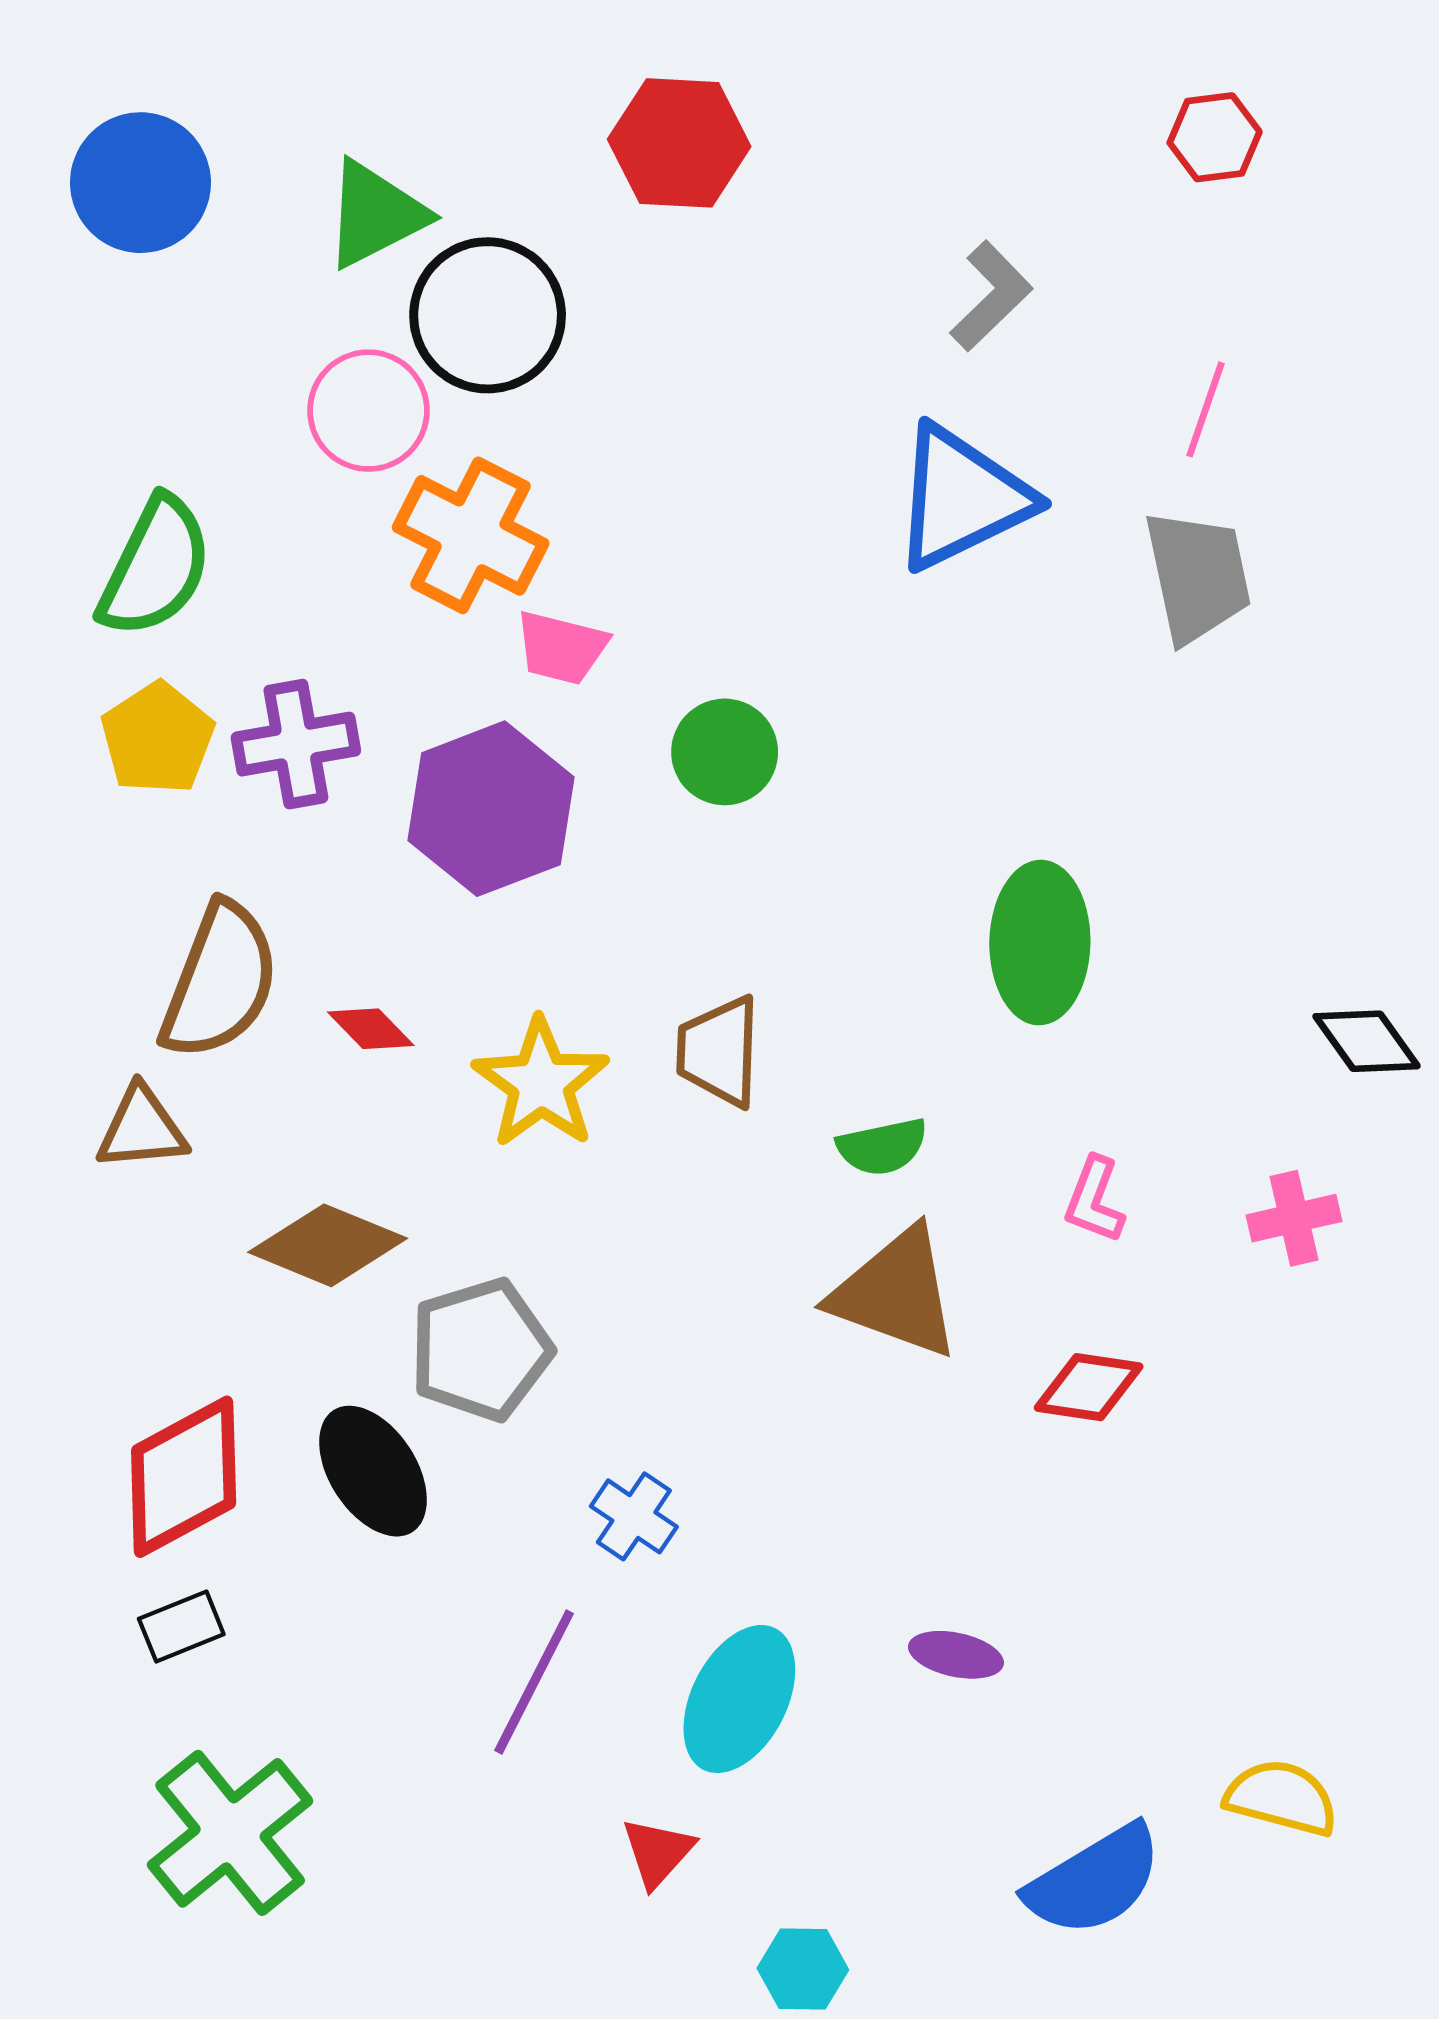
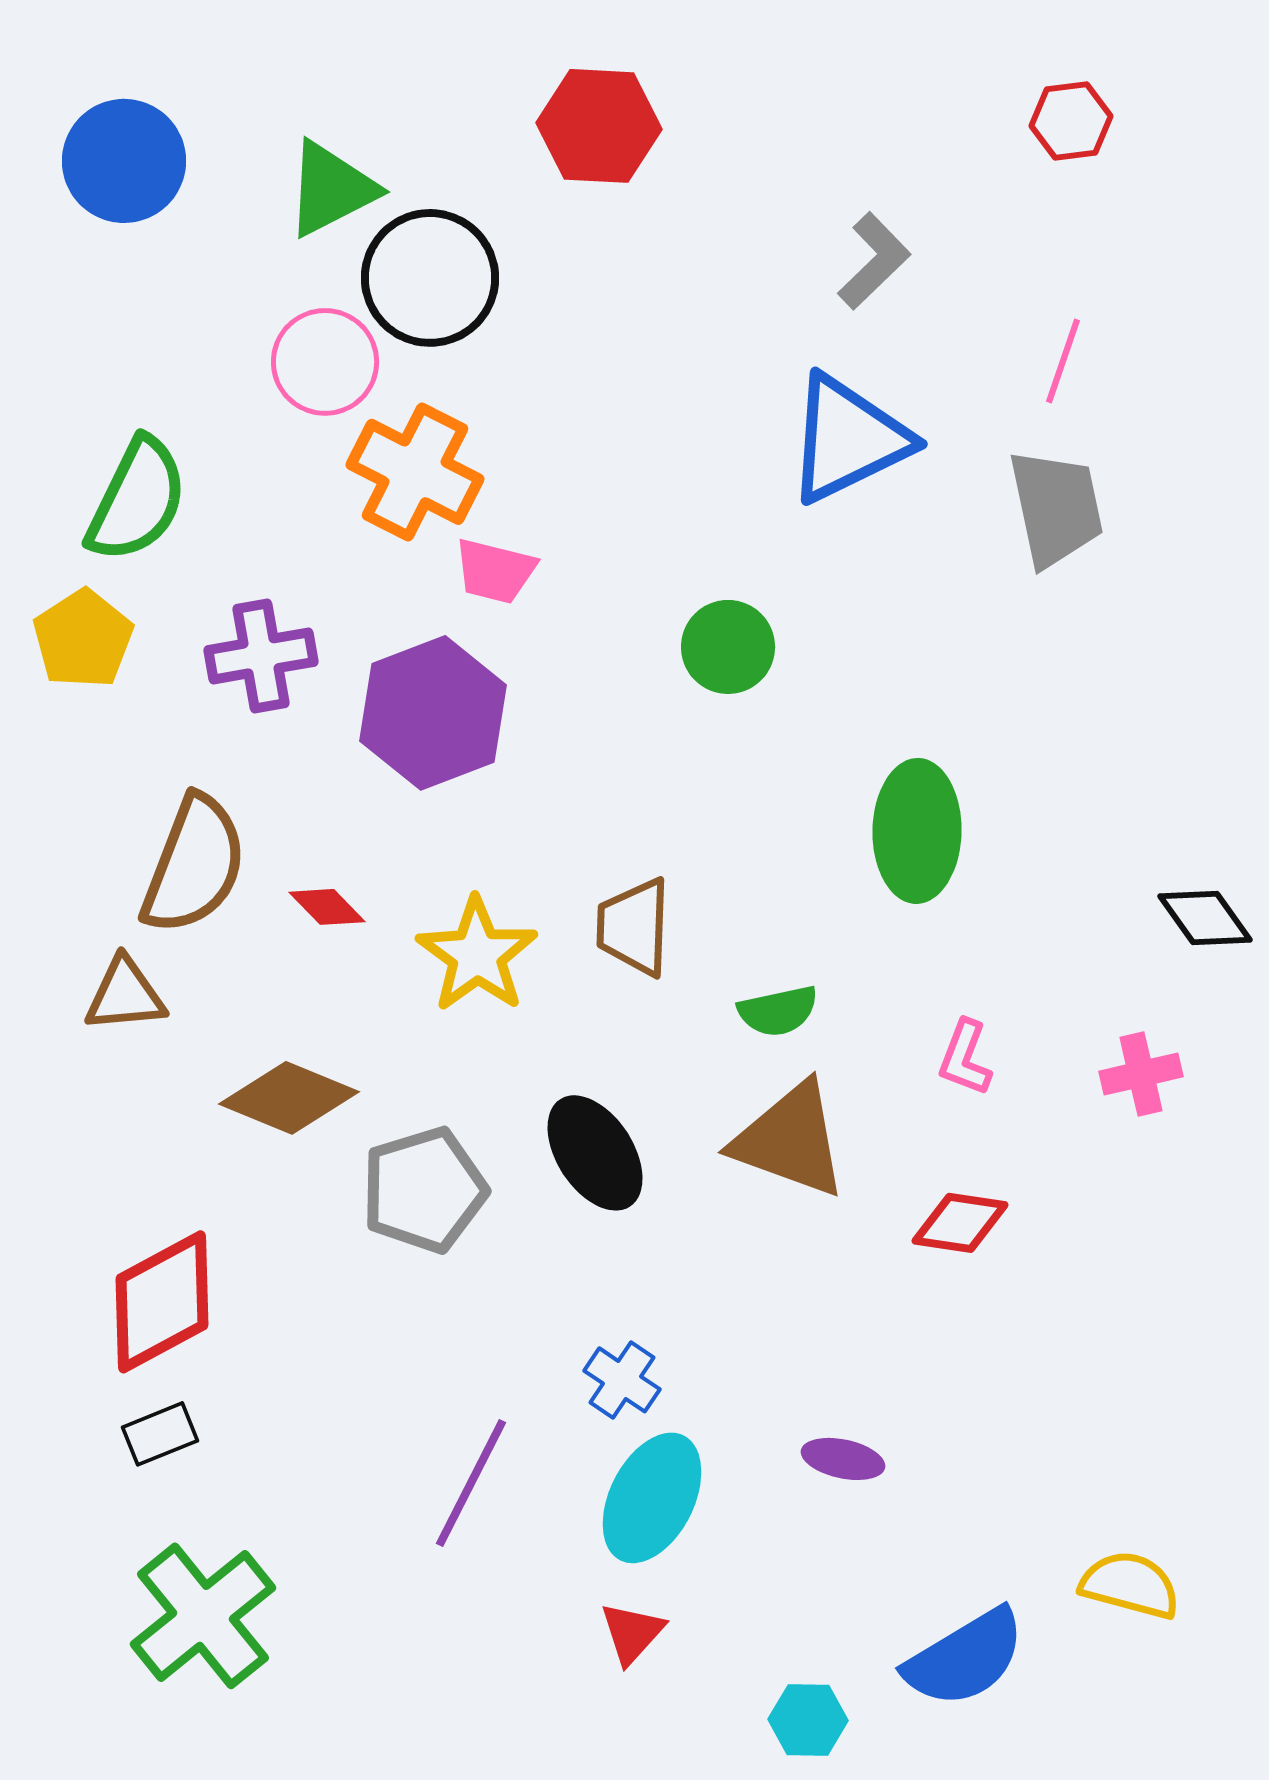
yellow pentagon: (158, 738) -> (83, 639), moved
green circle: (725, 752) -> (728, 647), moved
black ellipse: (373, 1471) -> (595, 1153), moved
blue cross: (634, 1516) -> (622, 1380), moved
red triangle: (658, 1852) -> (632, 1633), moved
cyan hexagon: (803, 1969) -> (808, 1720), moved

